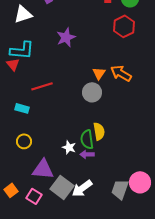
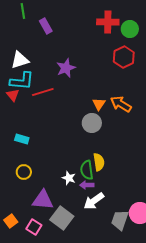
white triangle: (23, 14) -> (20, 60), moved
red line: (42, 86) -> (43, 92), moved
white arrow: (82, 188) -> (94, 201), moved

